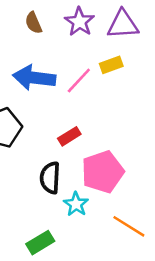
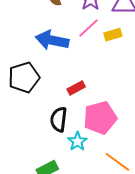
pink line: (79, 80) -> (89, 28), moved

